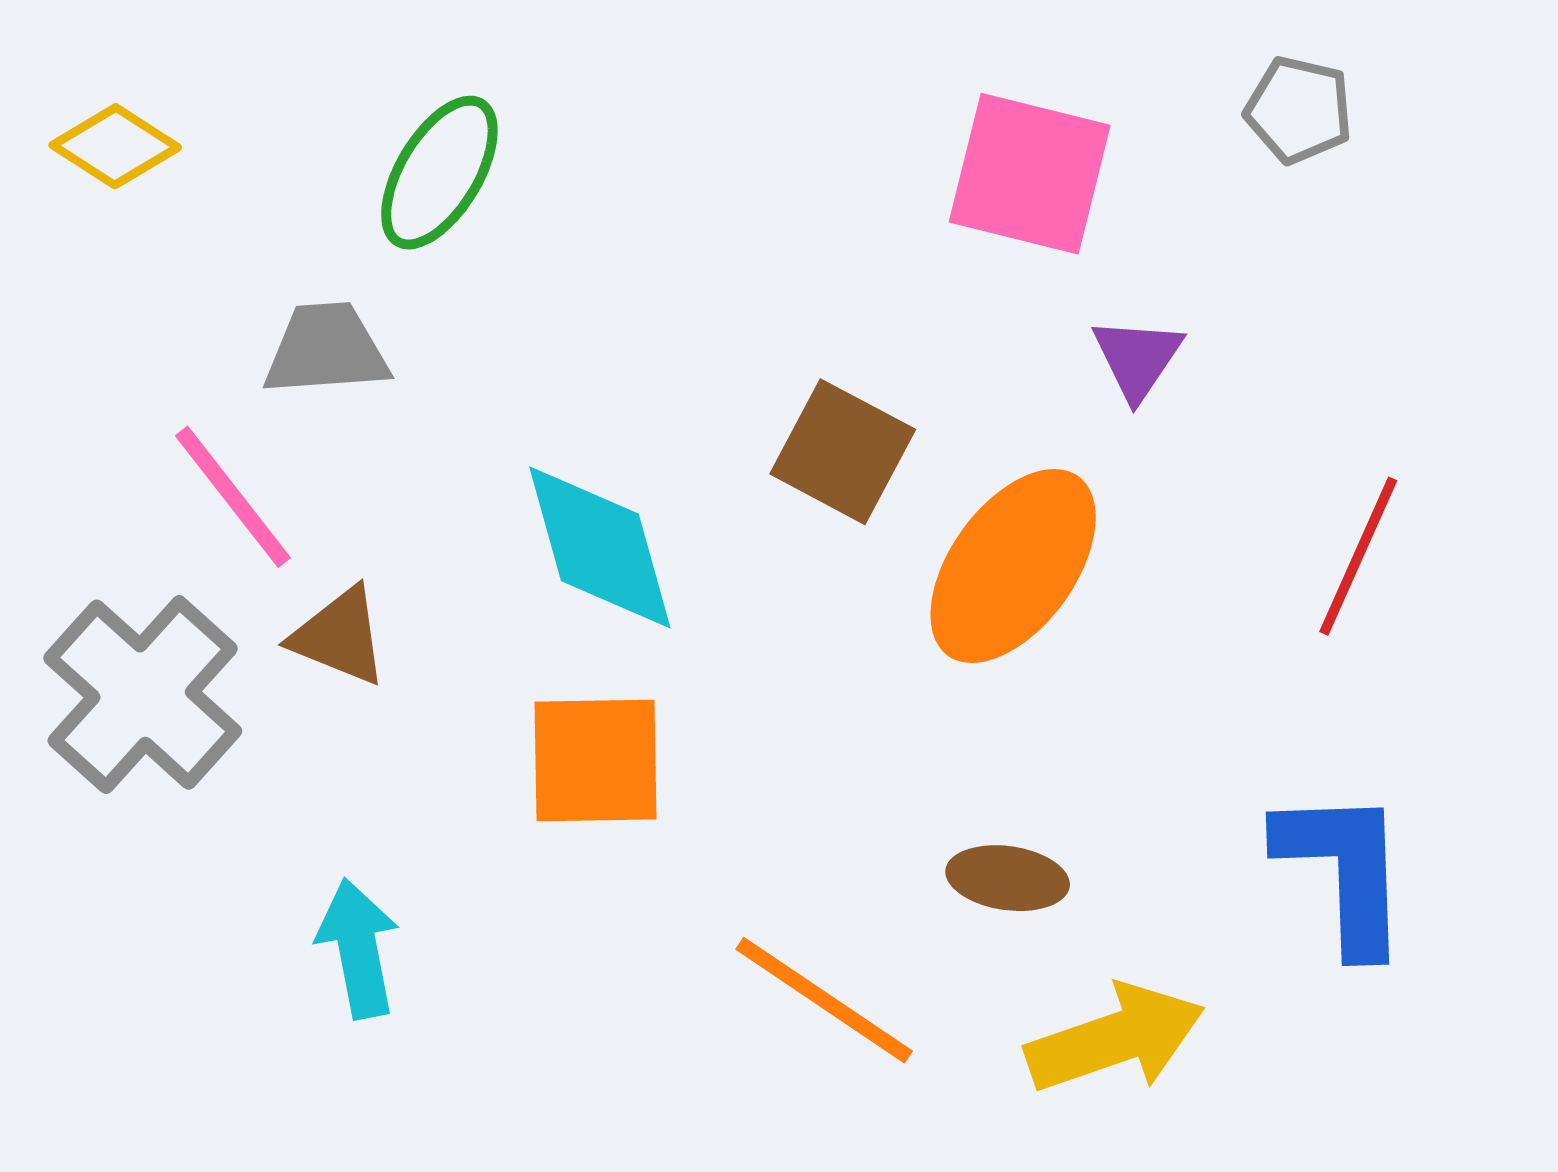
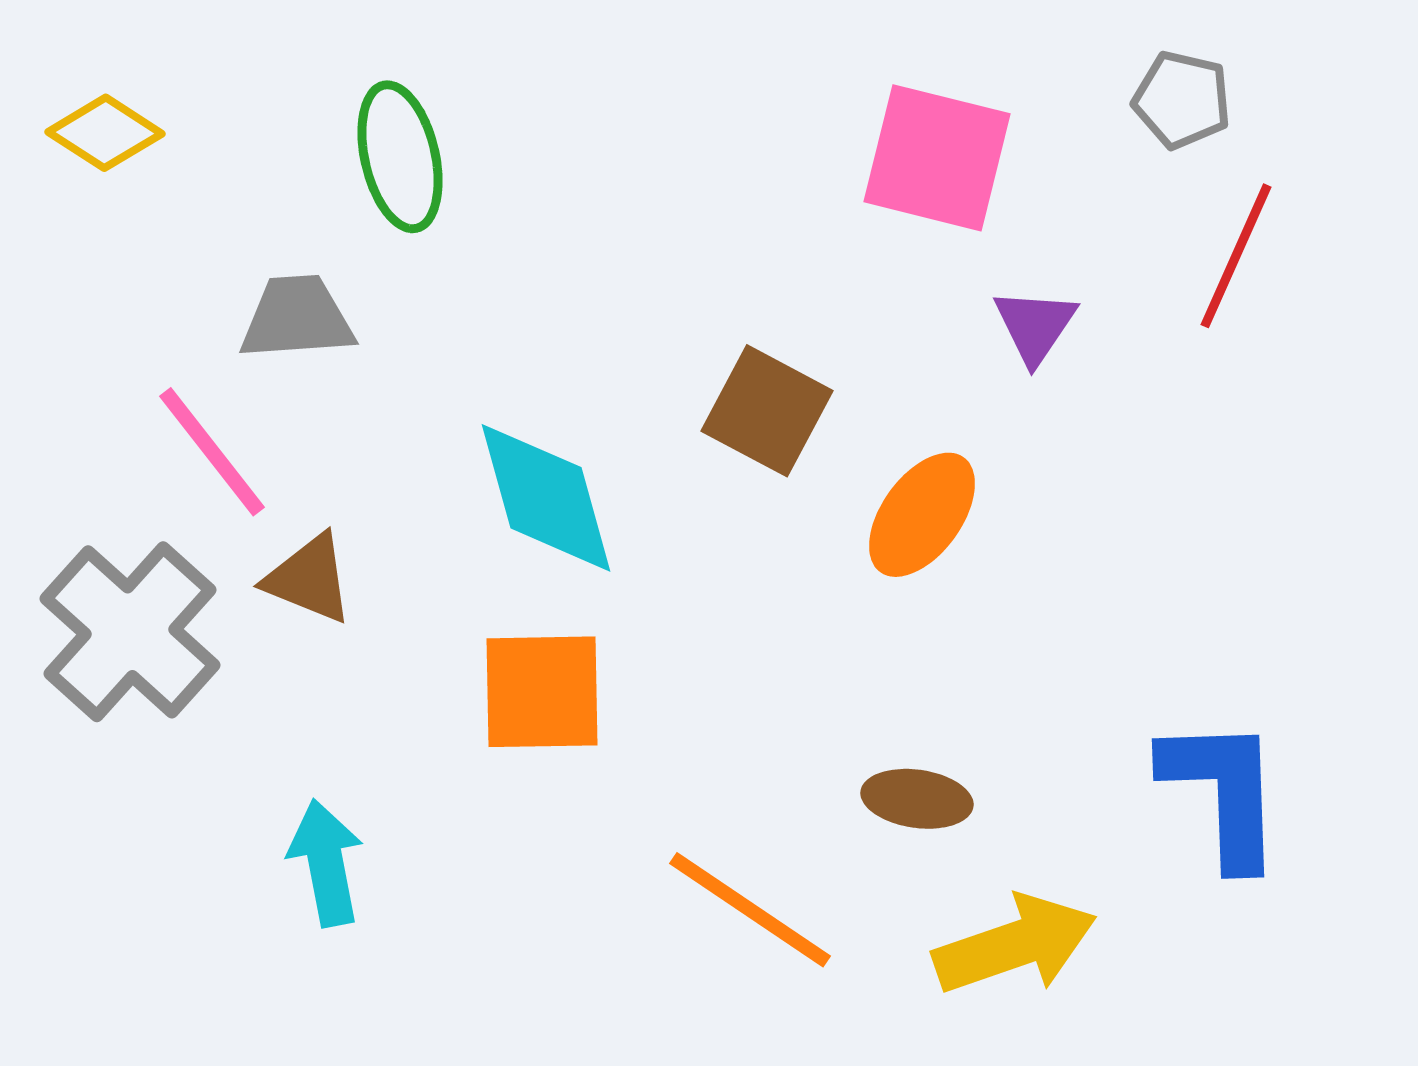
green ellipse: (439, 173) -> (400, 157), turned -44
red line: (1358, 556) -> (1236, 256), moved
orange ellipse: (1013, 566) -> (922, 515), size x0.7

